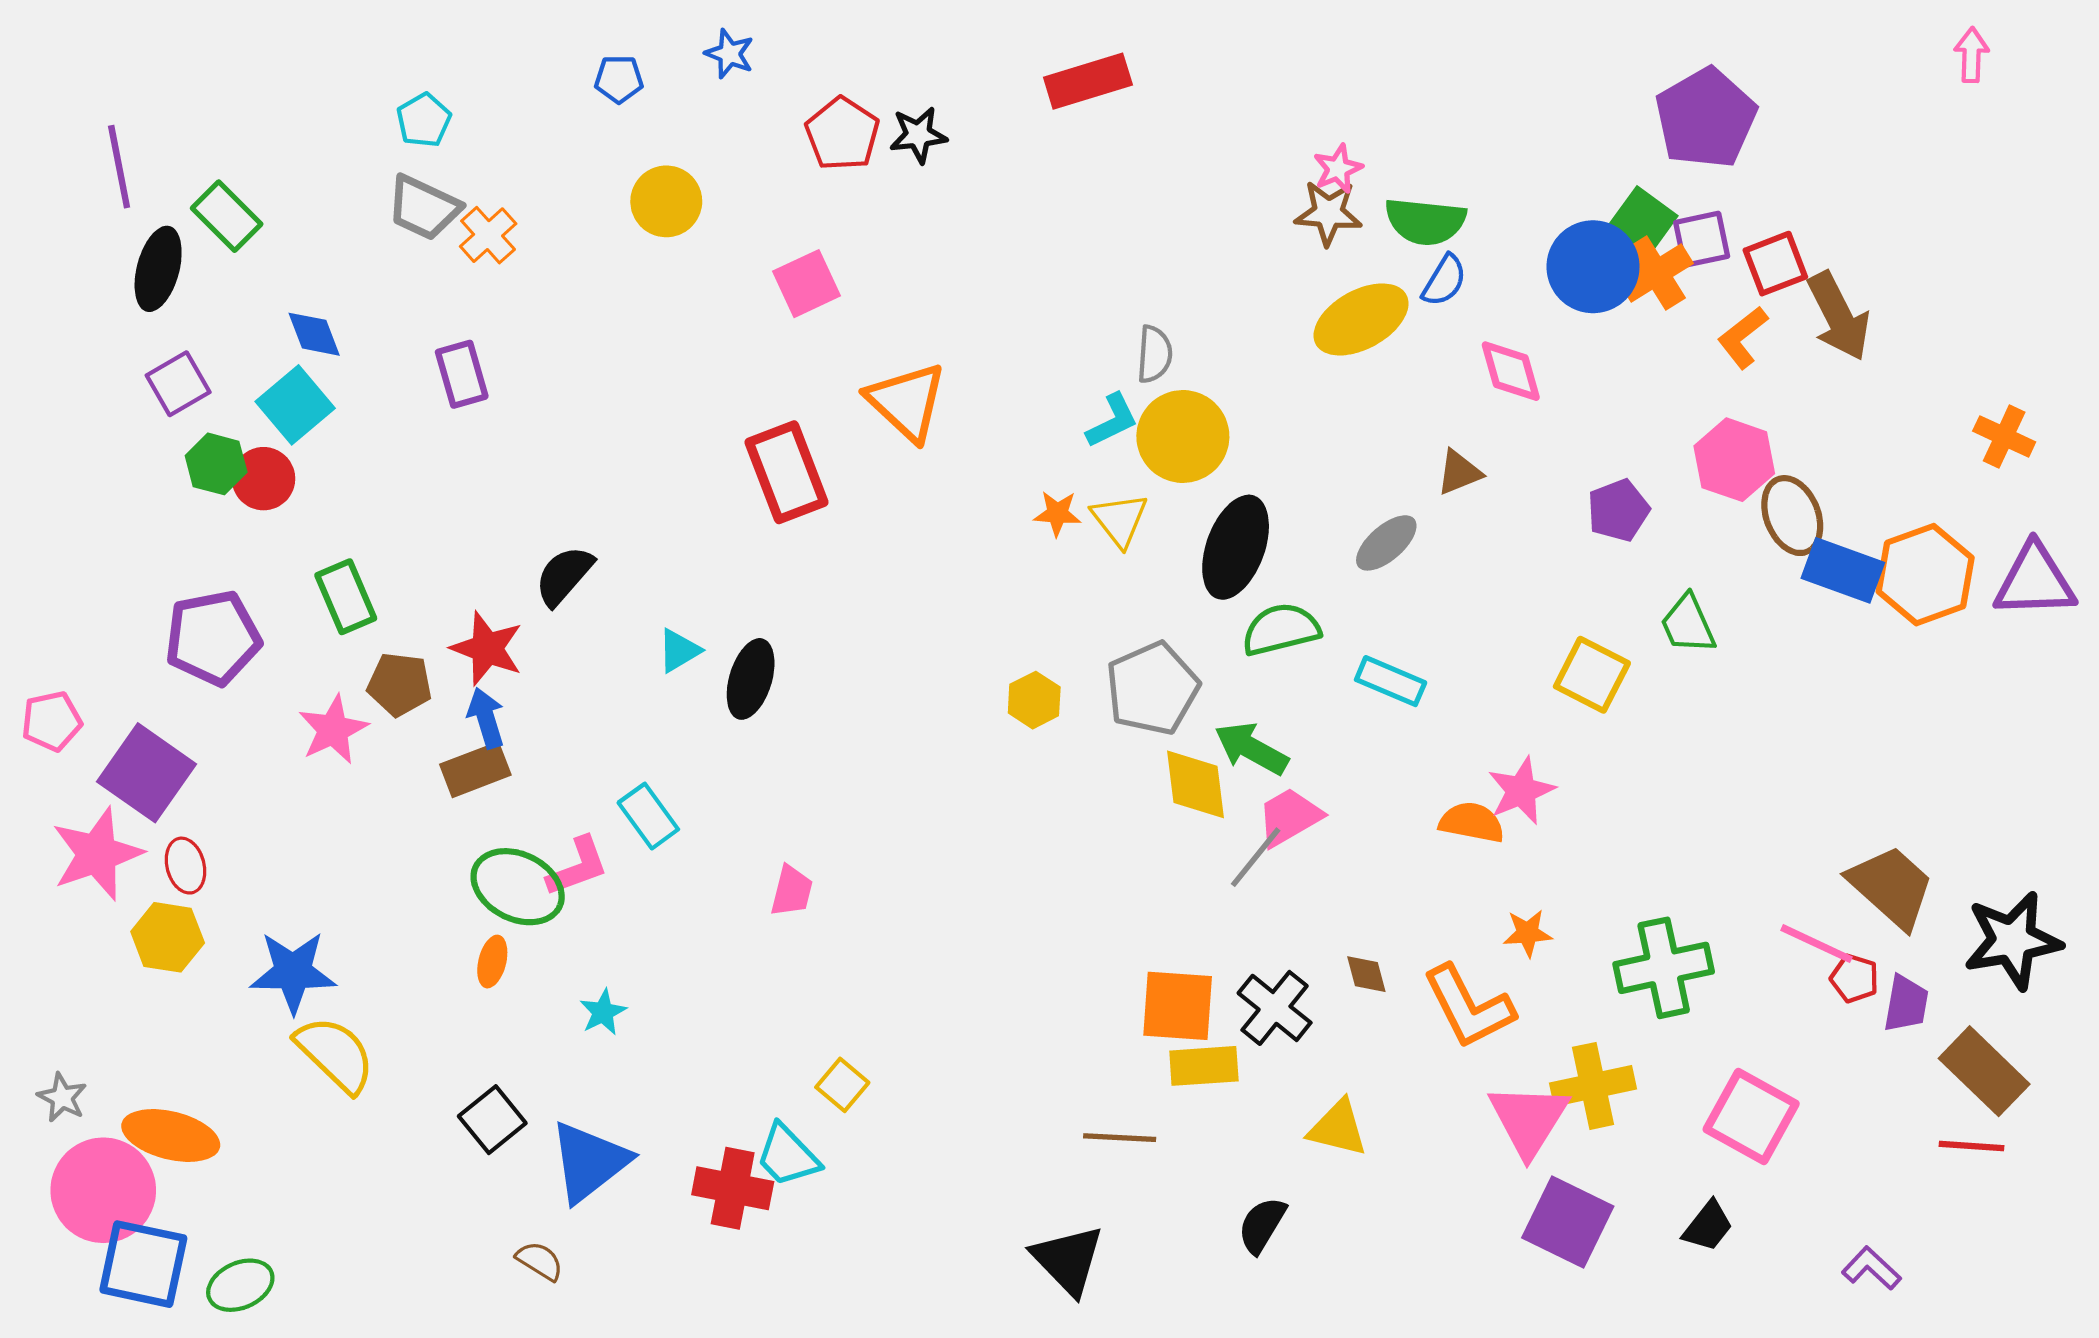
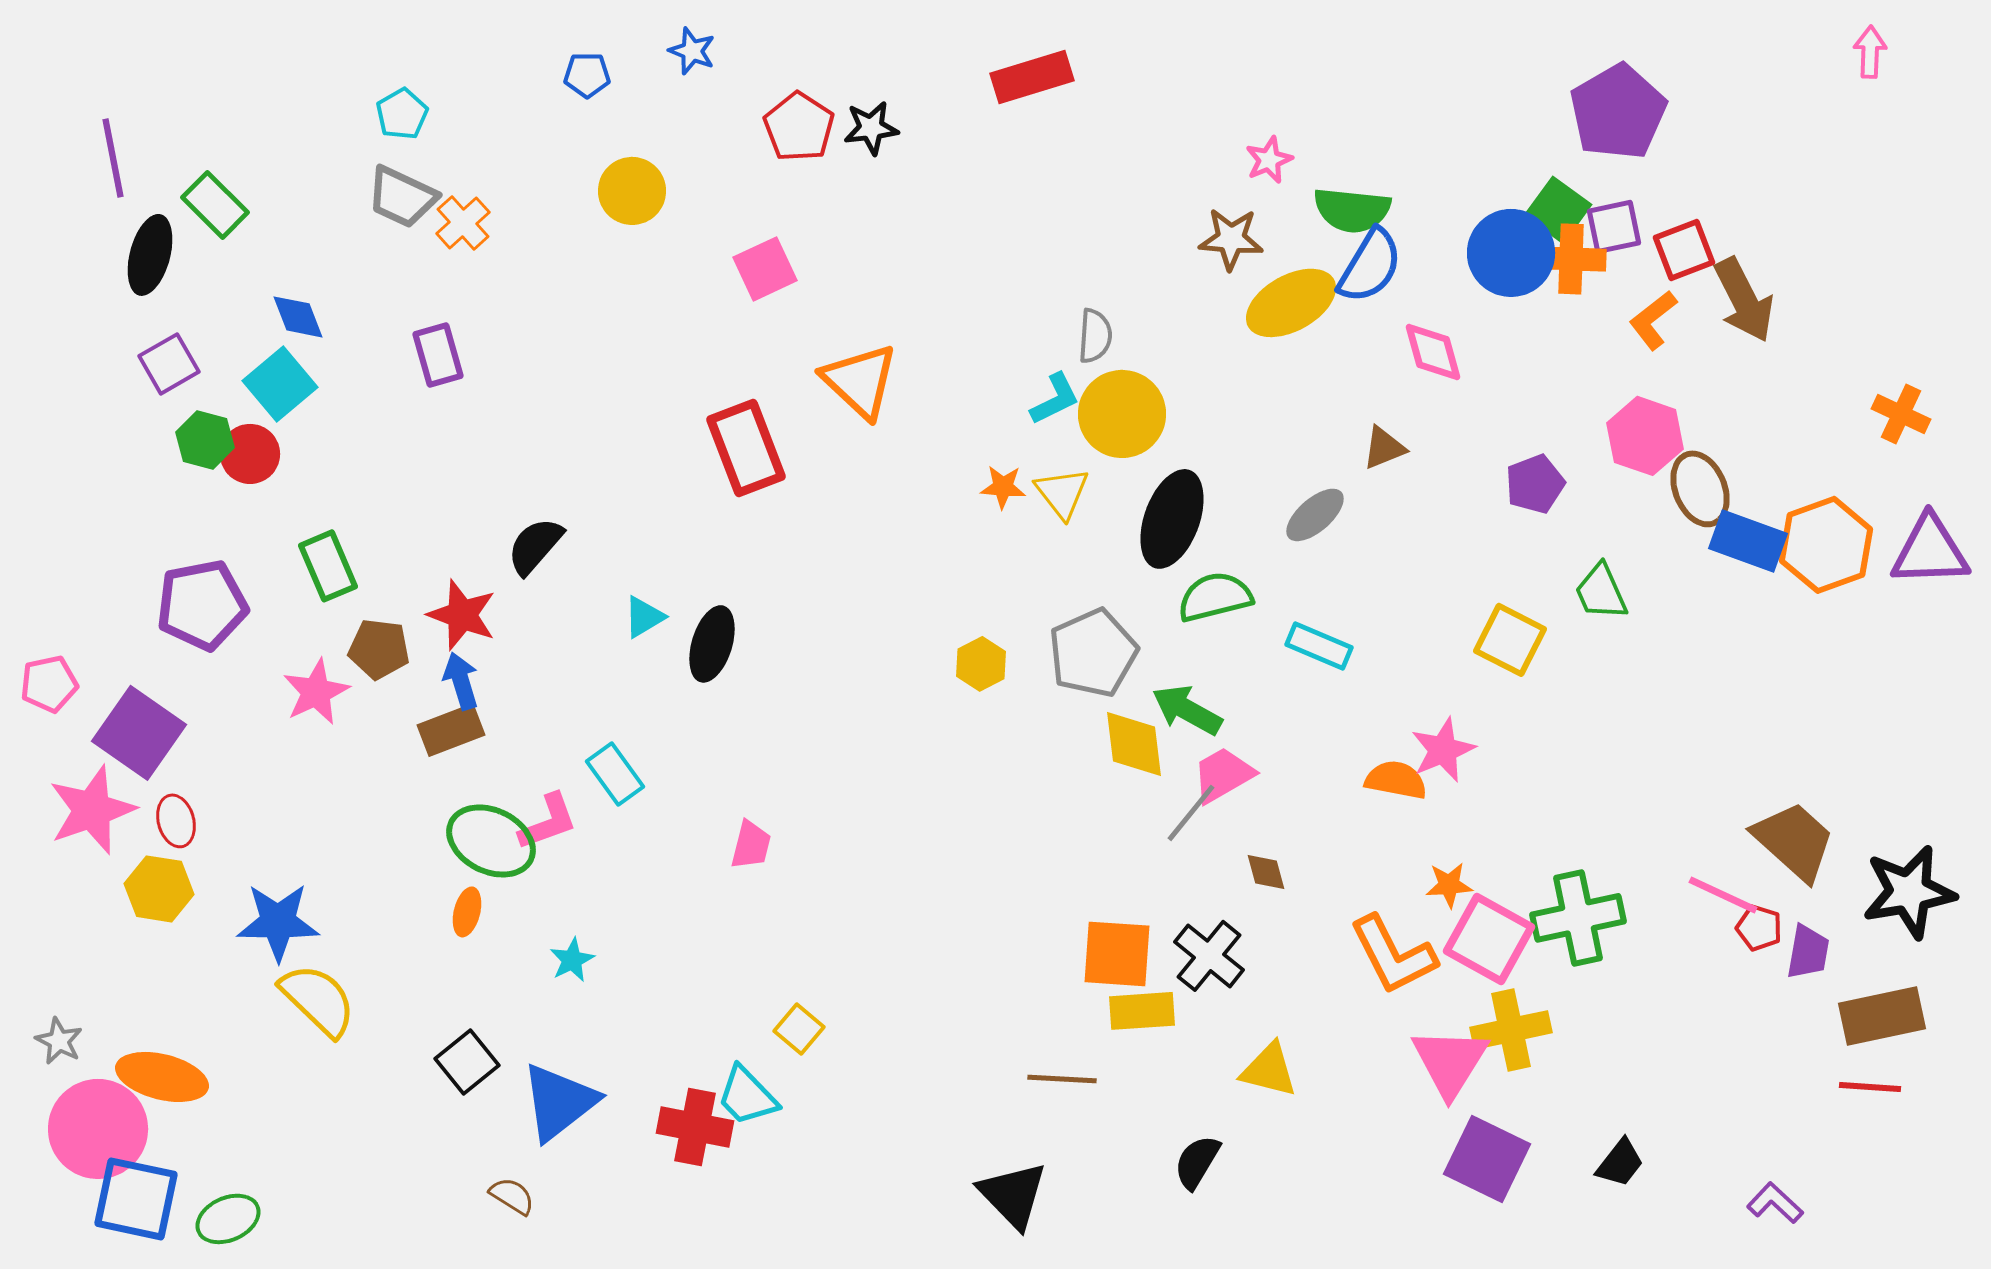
brown star: (1328, 213) -> (1231, 239), moved
orange cross: (1656, 273) -> (1571, 259), turned 34
blue semicircle: (1444, 280) -> (1370, 266), size x1.5
brown diamond: (1366, 974) -> (1266, 872), moved
brown rectangle: (1984, 1071) -> (1882, 1016), turned -56
pink square: (1751, 1117) -> (1489, 939), moved

